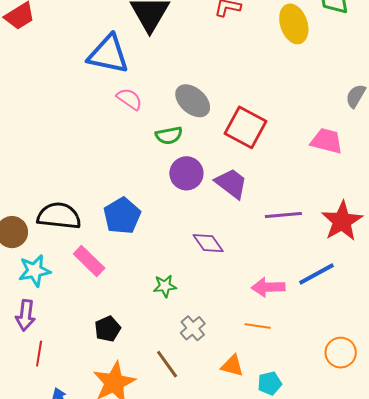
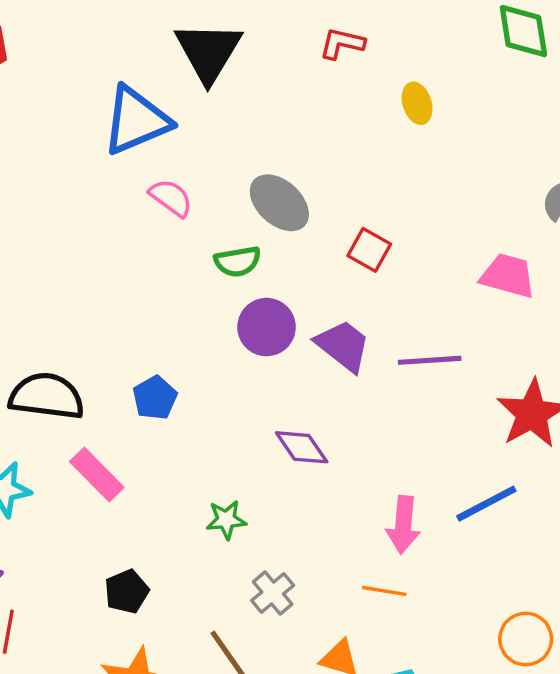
yellow ellipse: (294, 24) -> (417, 103), moved, size x0.6
blue triangle: (108, 54) -> (136, 120), turned -36
red square: (246, 127) -> (369, 250), size x0.6
purple line: (283, 215) -> (430, 360), moved
blue pentagon: (122, 216) -> (155, 398), size x0.7
pink arrow: (268, 287) -> (403, 525), turned -84

